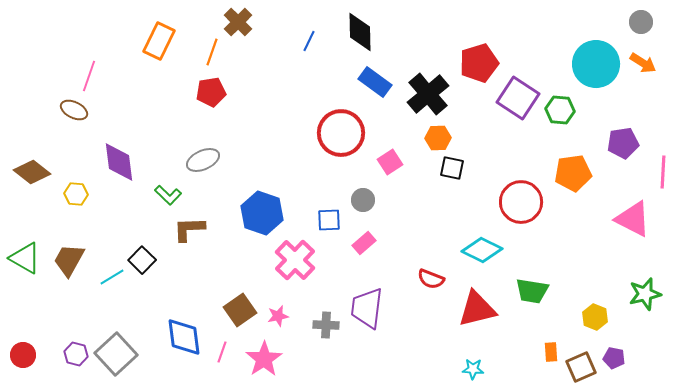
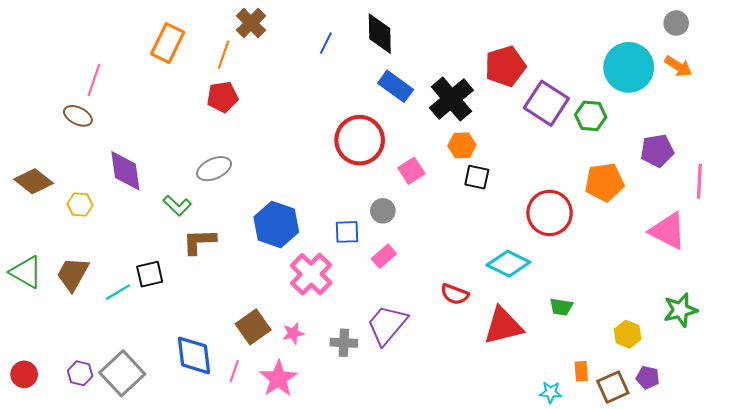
black square: (142, 260) -> (150, 274), turned 32
green trapezoid: (532, 291) -> (561, 307), size x0.7
purple trapezoid: (367, 308) -> (387, 325), turned 33
cyan star: (473, 369) -> (551, 392), moved

